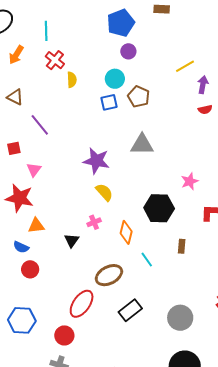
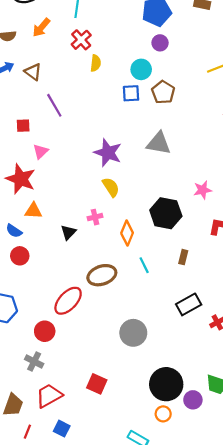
black rectangle: (130, 310) -> (189, 304), moved
gray circle: (180, 318) -> (133, 333), moved

